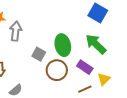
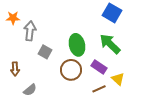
gray square: (39, 54) -> (45, 52), moved
yellow triangle: (104, 79) -> (118, 79), turned -32

